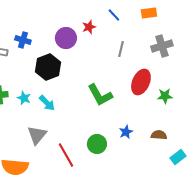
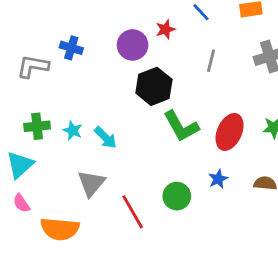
black hexagon: (48, 67) -> (154, 86), moved
red ellipse: (141, 82) -> (230, 132), moved

